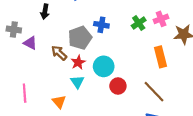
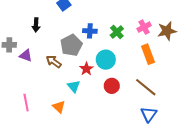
pink cross: (161, 19) -> (144, 27), moved
green cross: (139, 23) -> (117, 32), moved
red star: (78, 62) -> (86, 69), moved
cyan circle: (104, 66) -> (106, 60), moved

